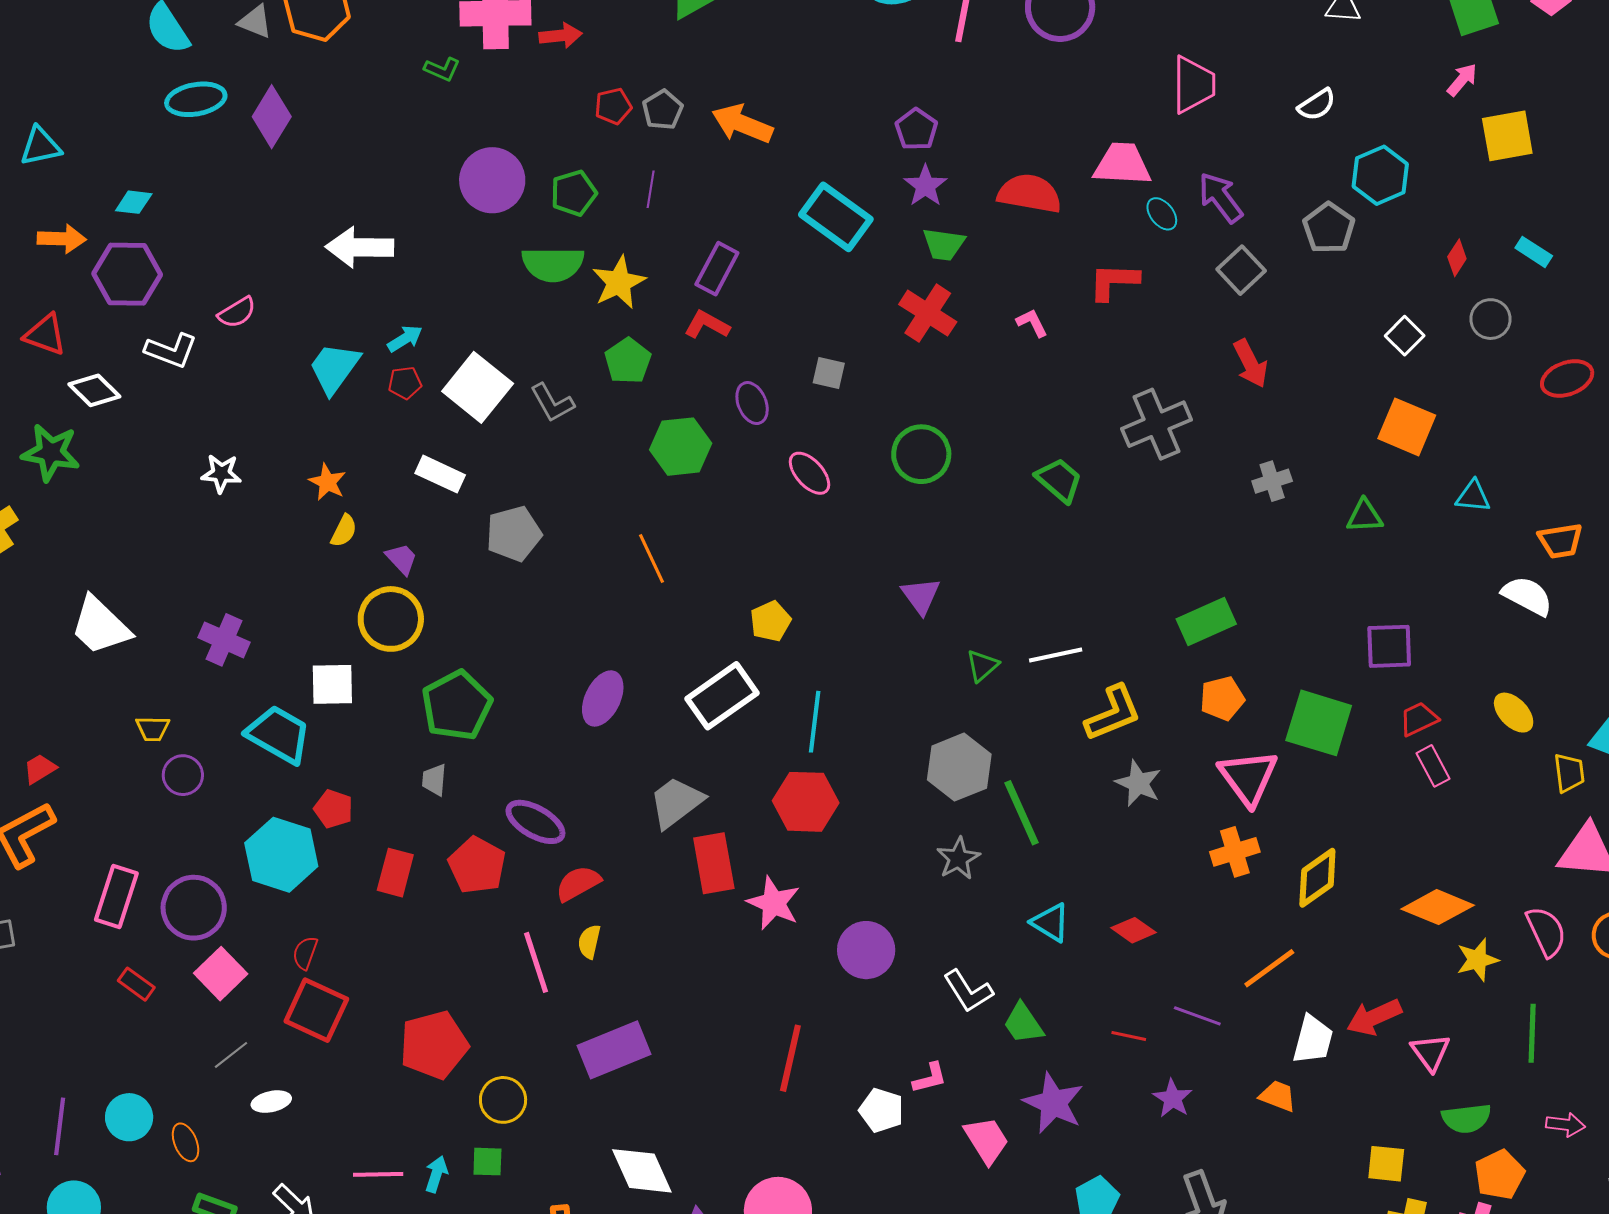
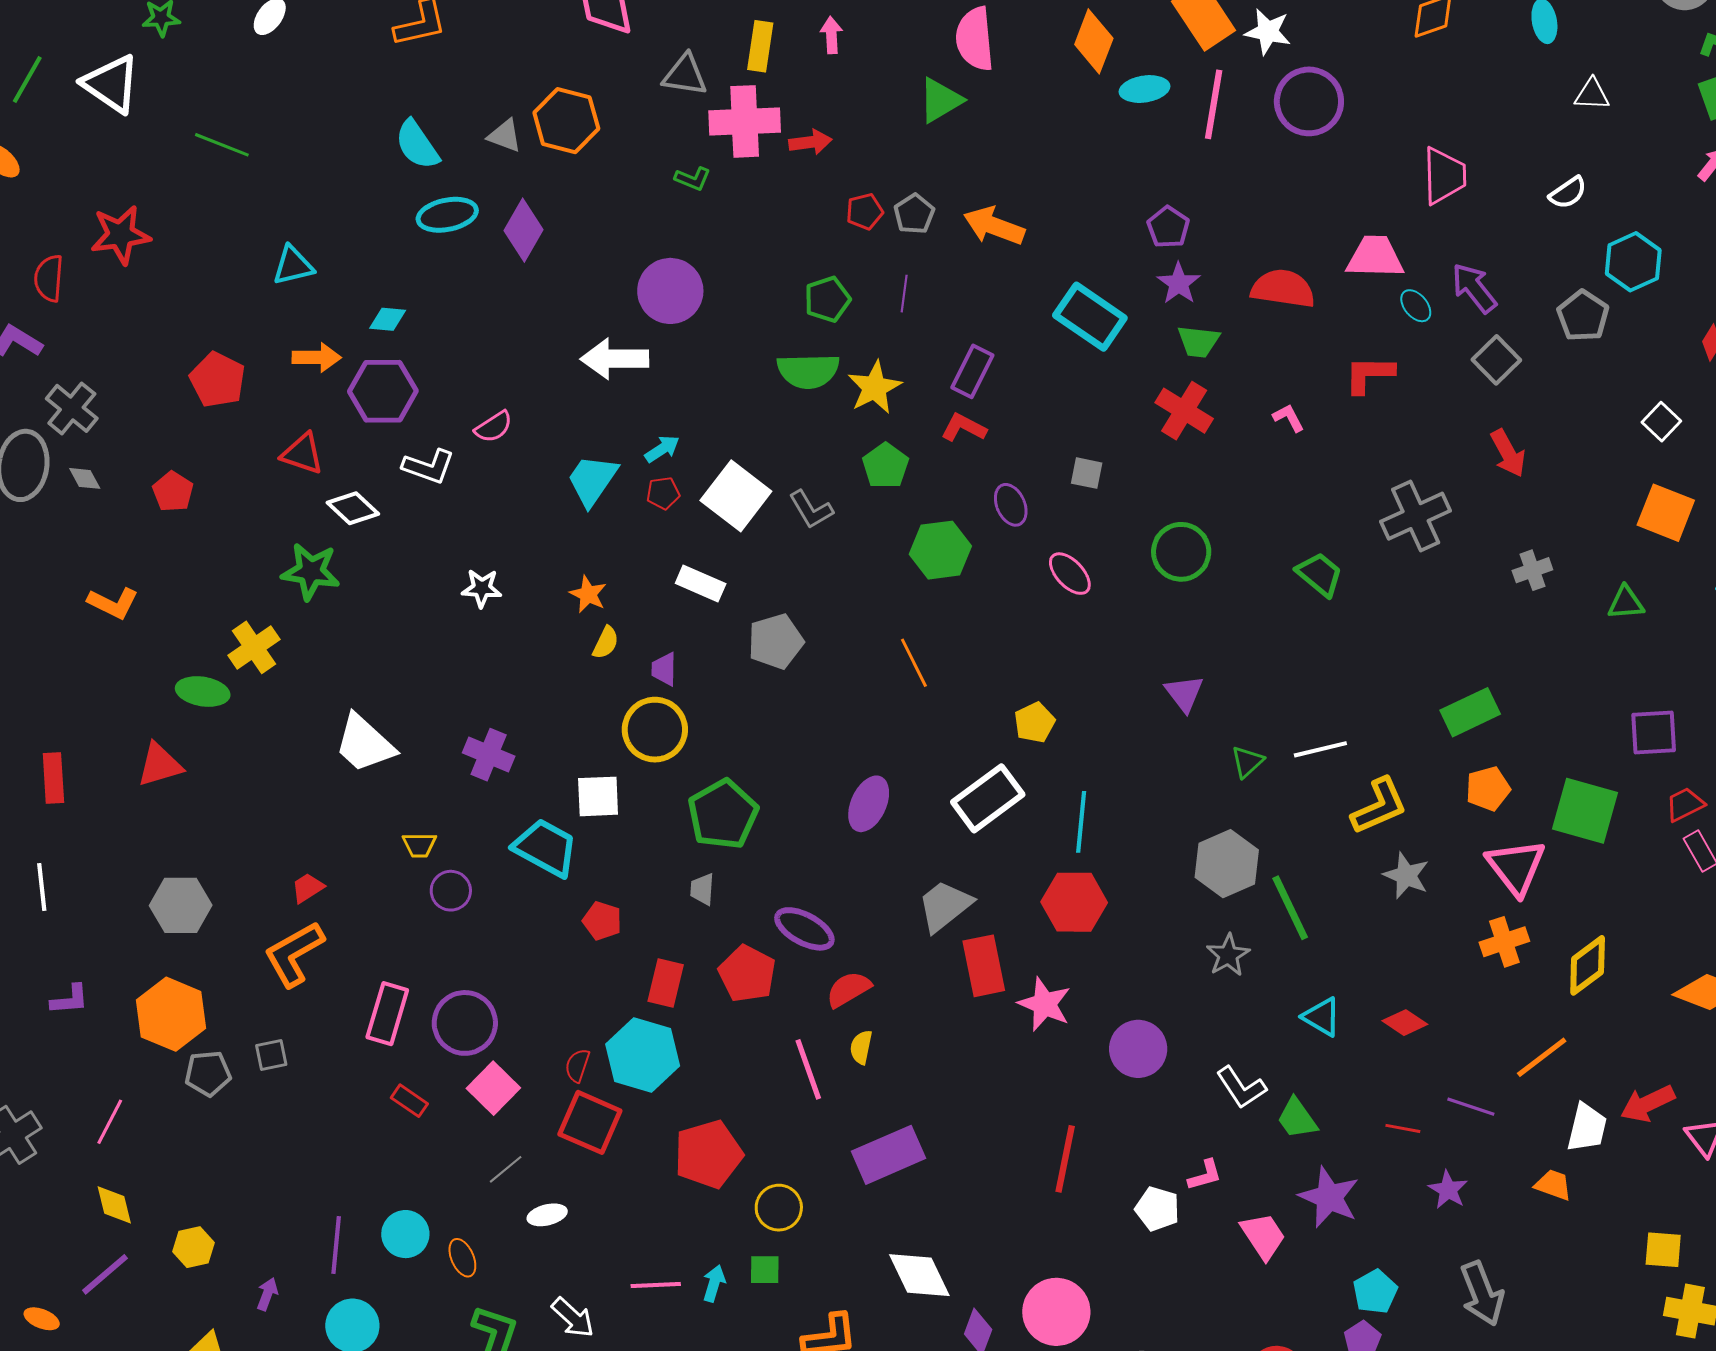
purple circle: (492, 180) -> (670, 291), moved
purple trapezoid: (402, 559) -> (664, 669), turned -135
cyan hexagon: (281, 855) -> (643, 1055), moved

